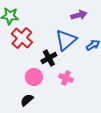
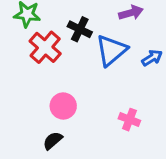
black cross: (49, 58) -> (80, 29), moved, turned -35
pink cross: (66, 78) -> (129, 120), moved

